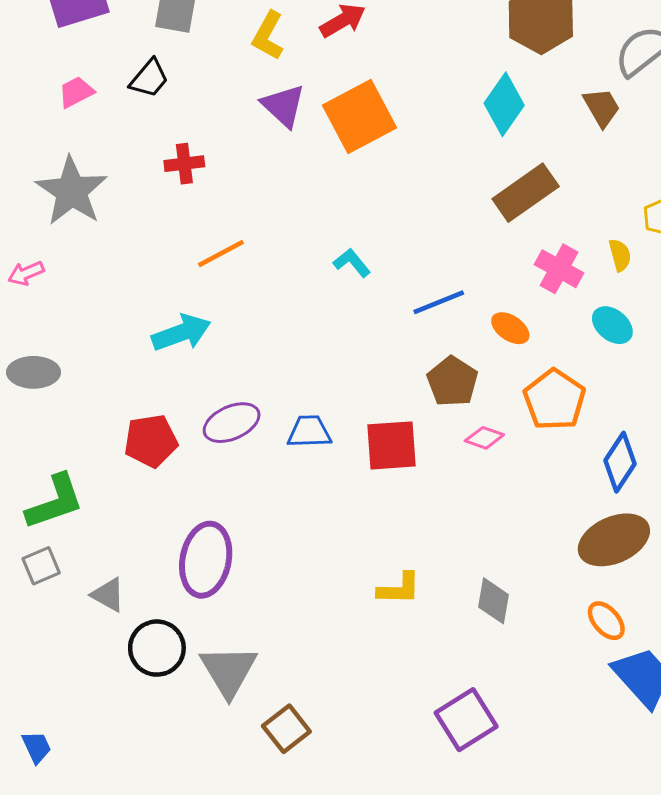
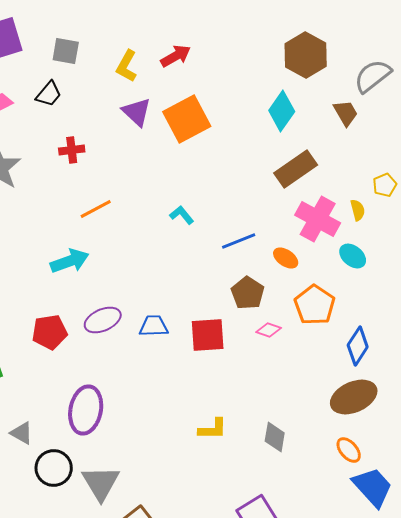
pink cross: (559, 269) -> (318, 219), size x1.4

